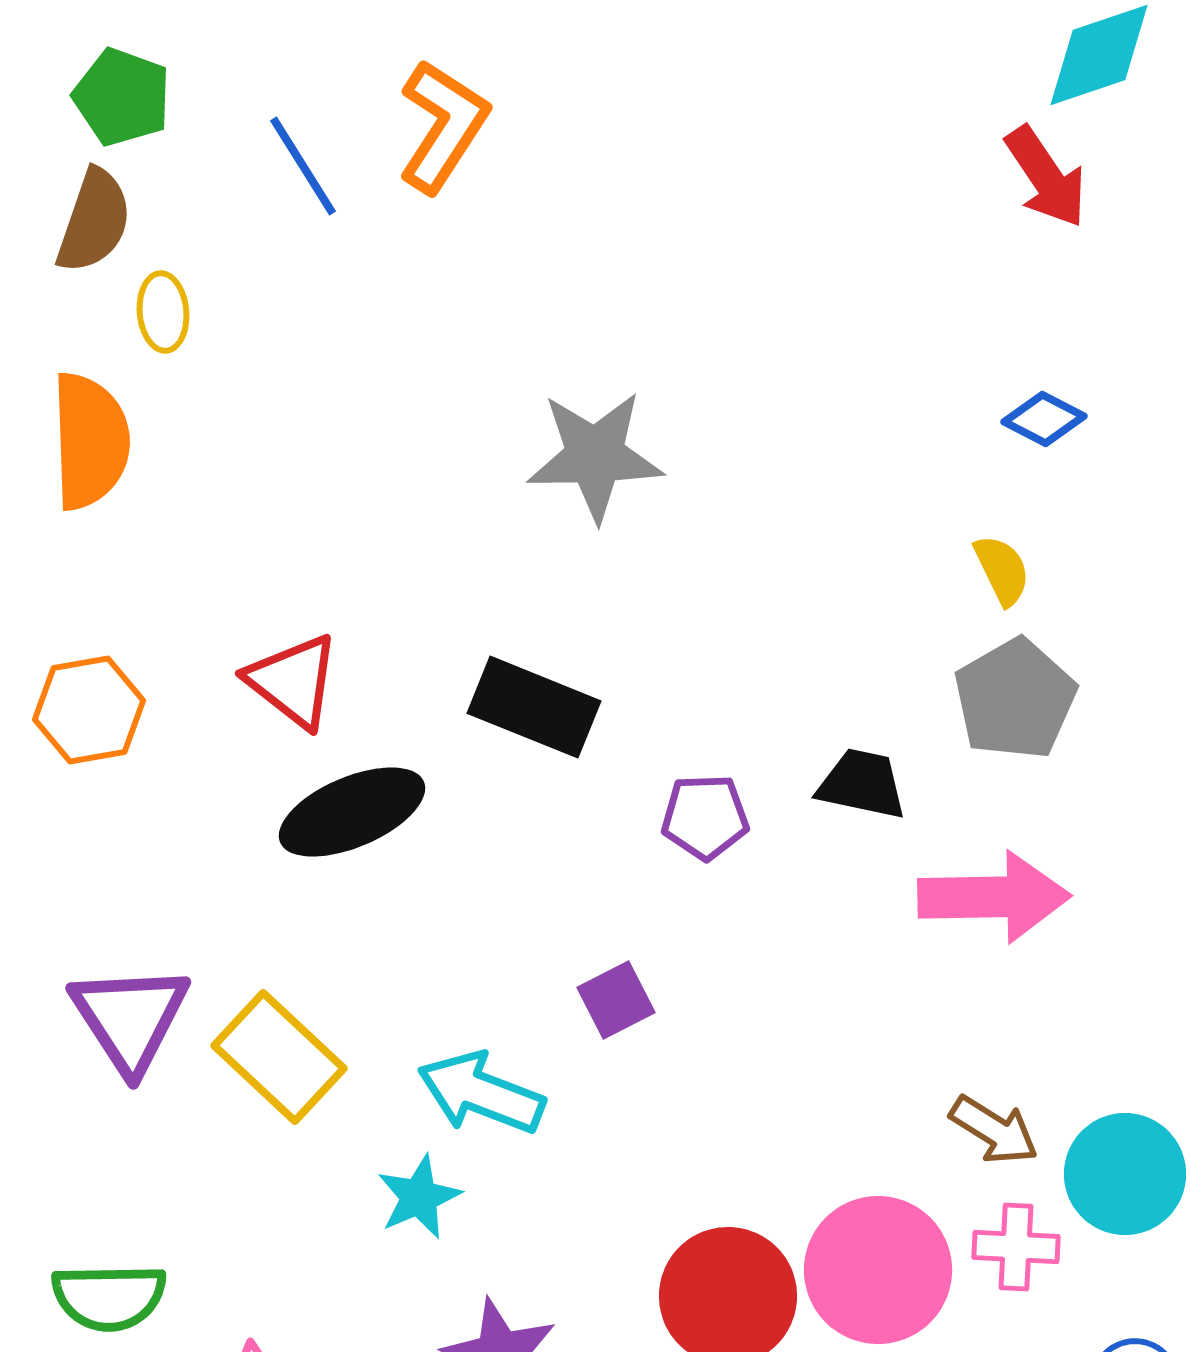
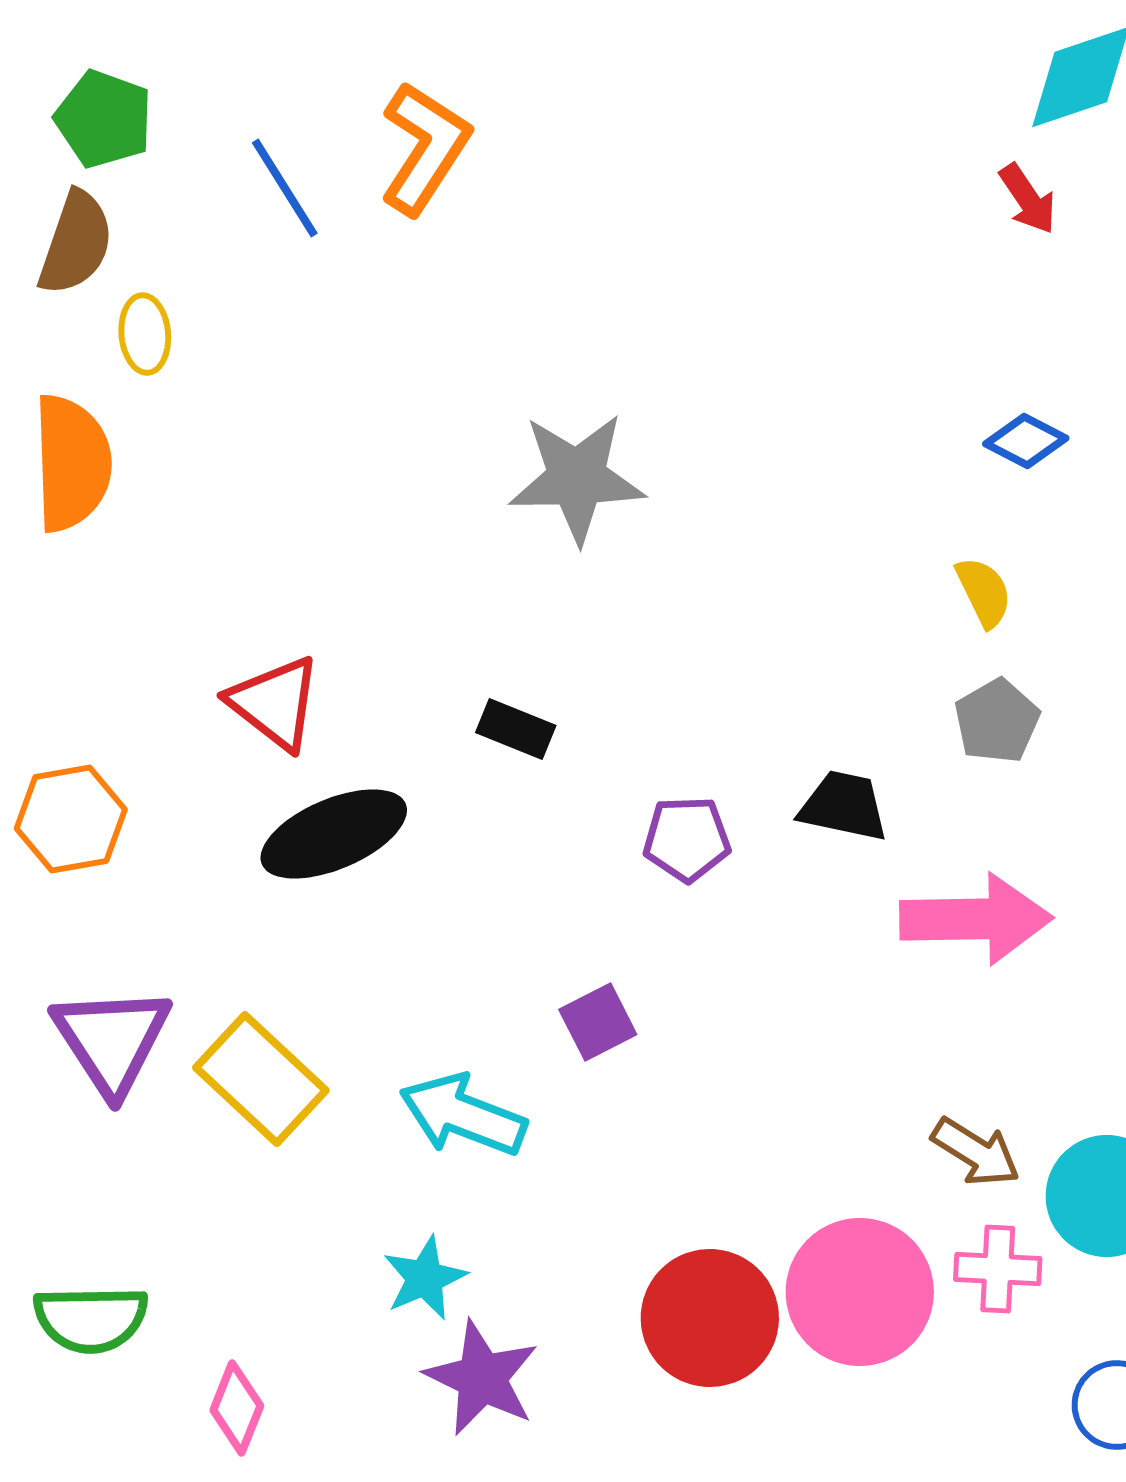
red arrow: (1046, 177) -> (1028, 199), size x0.7
gray pentagon: (1015, 699) -> (997, 721), size x0.7
black rectangle: (534, 707) -> (516, 729), size x0.6
orange hexagon: (89, 710) -> (71, 819), moved
cyan star: (419, 1197) -> (425, 1278), moved

